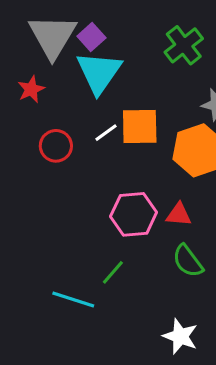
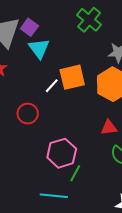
cyan triangle: (99, 72) -> (39, 49), size x0.7
red circle: (56, 146) -> (28, 114), moved
pink hexagon: (134, 214) -> (62, 153), moved

